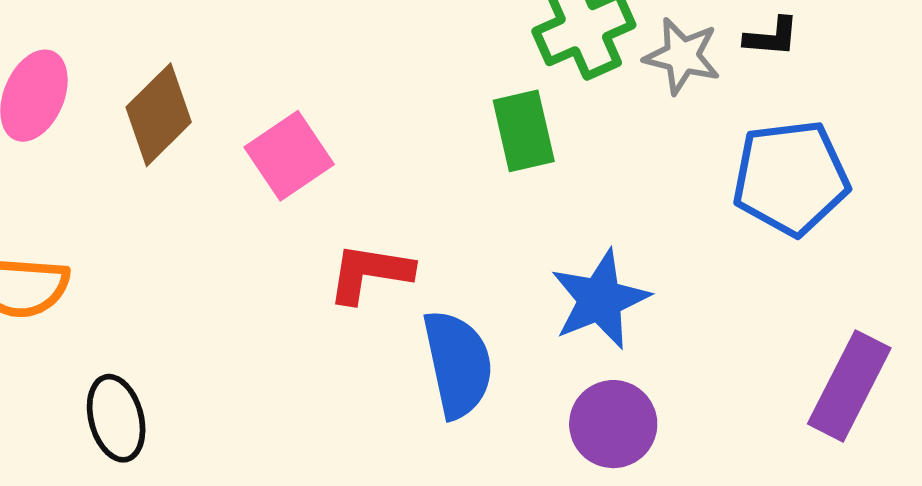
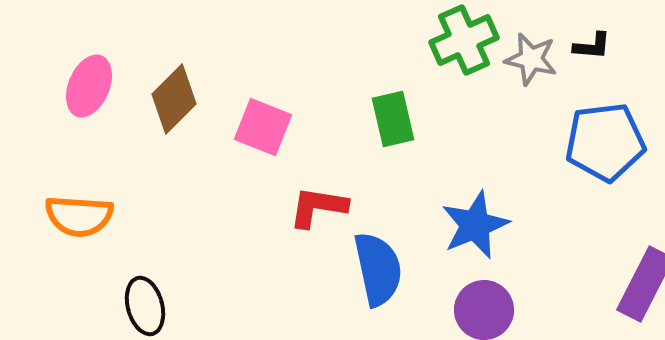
green rectangle: (524, 131) -> (393, 119), moved
pink square: (289, 156) -> (263, 127), turned -34

